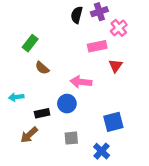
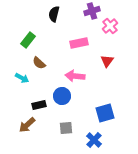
black semicircle: (77, 15) -> (54, 14), moved
pink rectangle: (97, 46) -> (79, 43), moved
cyan arrow: (16, 97) -> (22, 78), moved, turned -144

